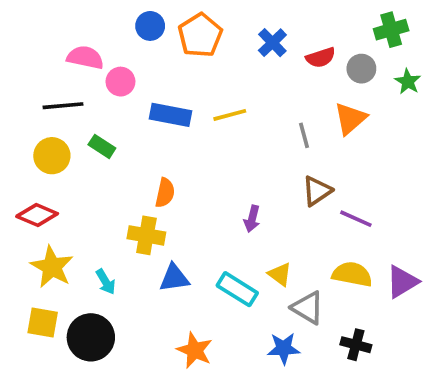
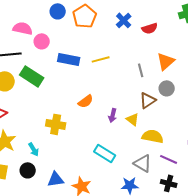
gray circle: (361, 69) -> (167, 88), moved
green rectangle: (102, 146) -> (32, 76), size x1.6
orange semicircle: (165, 193) -> (86, 101), moved, turned 42
purple line: (356, 219) -> (169, 159), moved
yellow triangle: (280, 274) -> (133, 119), moved
yellow semicircle: (352, 274) -> (153, 136), moved
blue triangle: (174, 278) -> (56, 179), moved
black circle: (91, 337) -> (28, 170), moved, size x0.6

